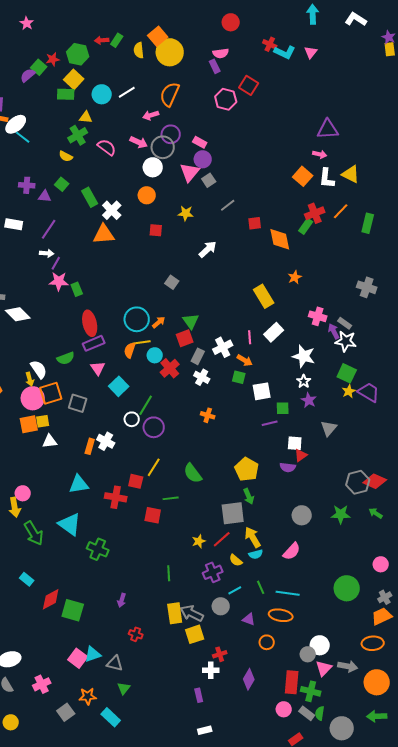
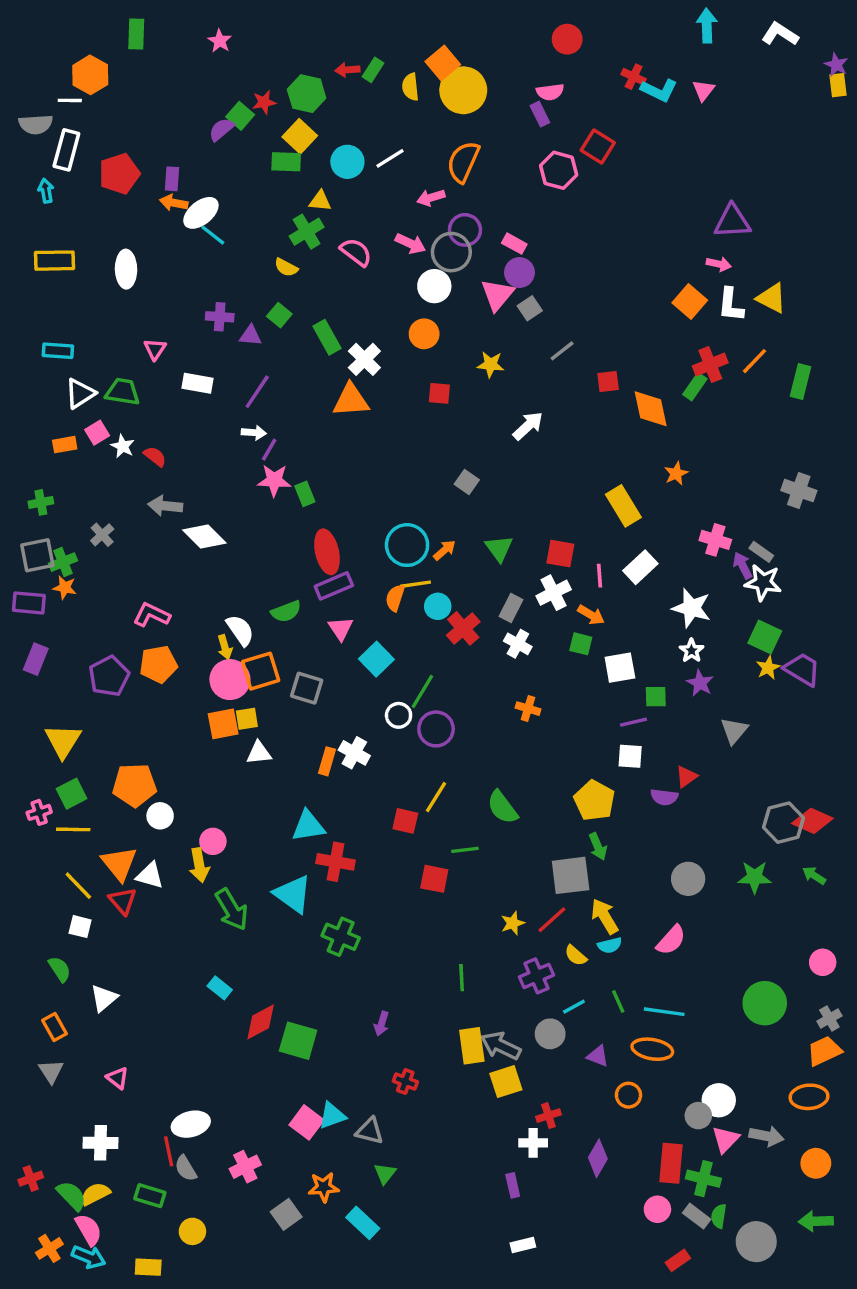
red square: (185, 338) -> (560, 554), moved, turned 30
white square: (295, 443) -> (630, 756), moved
red cross: (116, 497) -> (336, 862), moved
orange circle: (377, 682) -> (816, 1163), size x0.7

